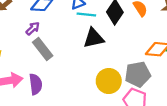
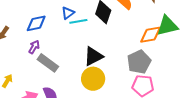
black triangle: (94, 38) -> (93, 56), moved
yellow circle: (109, 81) -> (93, 79), moved

